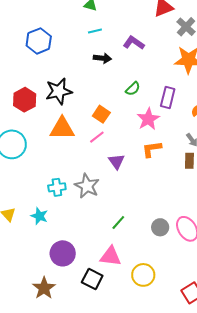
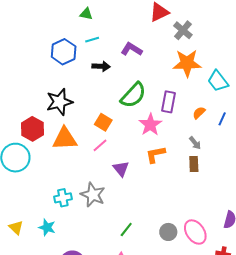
blue hexagon: (39, 41) -> (64, 52), moved
green semicircle: (133, 89) -> (133, 95), size x1.8
red hexagon: (25, 100) -> (32, 129), moved

